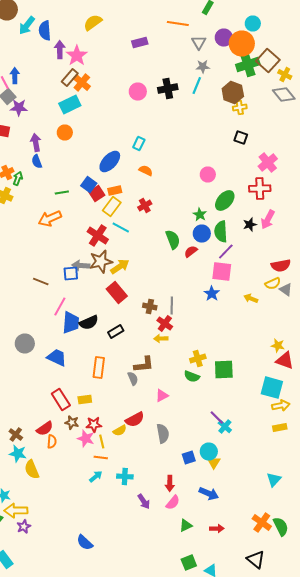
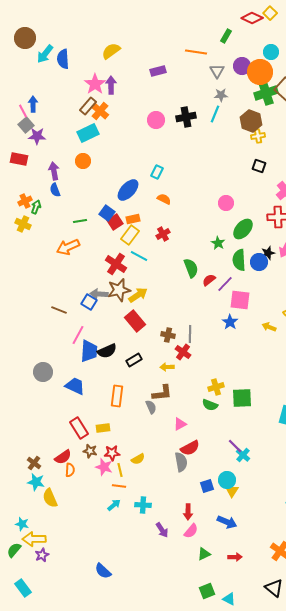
purple arrow: (60, 50) -> (111, 85), moved
blue circle: (202, 234) -> (259, 262), moved
purple line: (226, 252) -> (225, 284), moved
blue square: (71, 274) -> (89, 302), turned 35
yellow arrow: (161, 338) -> (167, 367), moved
red semicircle: (135, 420) -> (190, 448), moved

